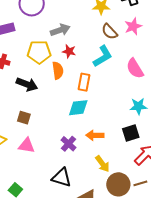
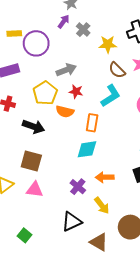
yellow pentagon: (39, 52) -> (45, 93), turned -30
orange semicircle: (58, 70) -> (65, 111), turned 114
brown square: (24, 118) -> (31, 161), size x1.5
yellow arrow: (102, 164) -> (102, 206), moved
black triangle: (62, 178) -> (72, 222), turned -40

